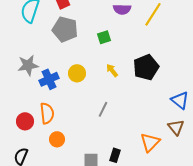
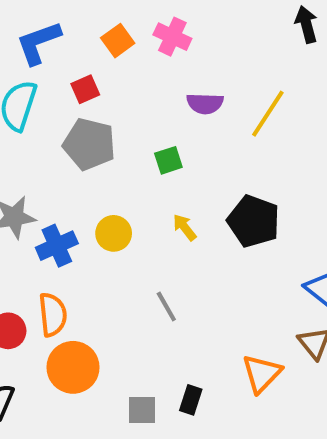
black pentagon: (146, 67) -> (254, 221), turned -30
gray line: (103, 109) -> (166, 306), turned -56
orange circle: (57, 139) -> (73, 367), size x1.6

